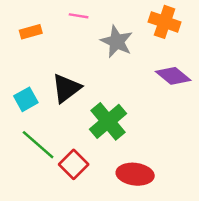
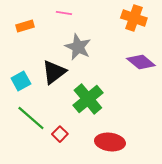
gray star: (117, 42) -> (78, 47), moved
red square: (74, 164) -> (60, 134), size x0.7

